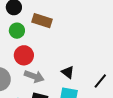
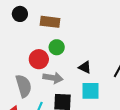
green circle: (17, 31) -> (57, 47), moved

